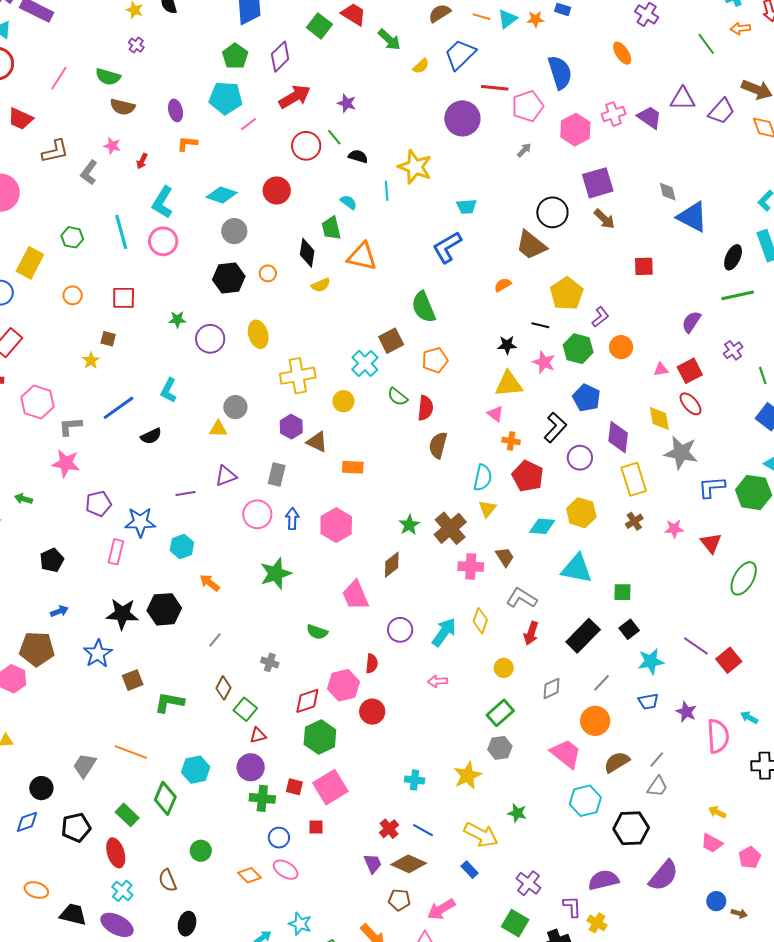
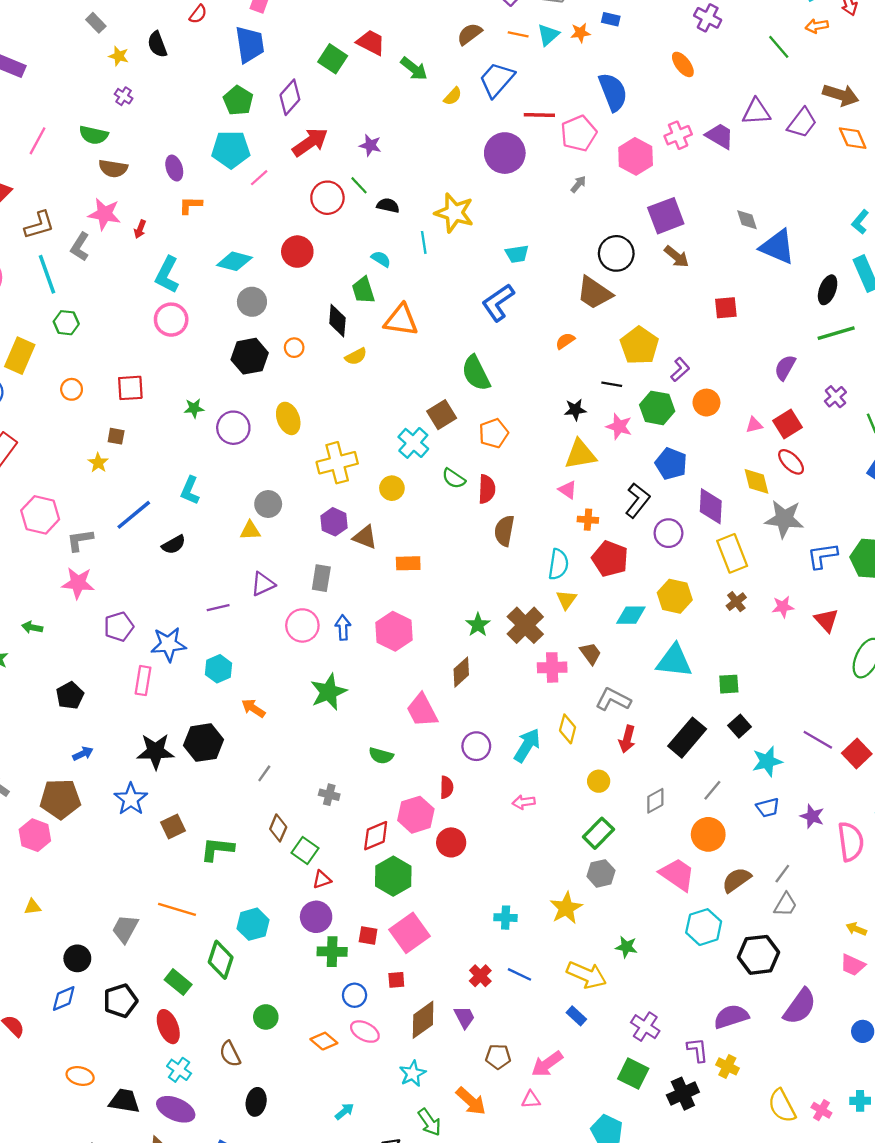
pink star: (112, 146) -> (104, 214), size x1.6
cyan line: (121, 232) -> (47, 274), moved
brown diamond: (409, 864) -> (423, 1020), moved, turned -56
cyan star: (300, 924) -> (413, 1074), moved, turned 30

